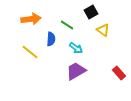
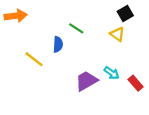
black square: (91, 12) -> (125, 14), moved
orange arrow: (31, 19) -> (16, 16), moved
cyan arrow: (76, 48) -> (112, 73), moved

